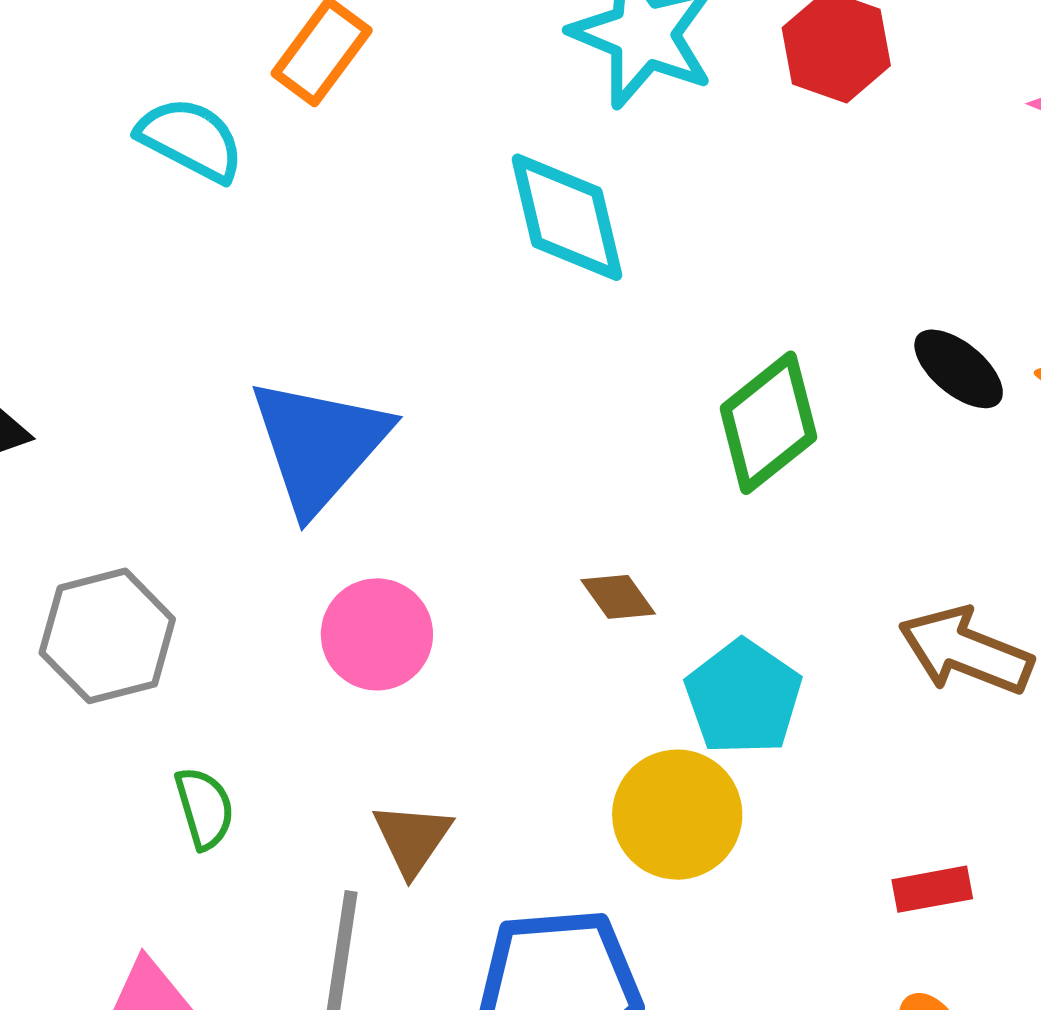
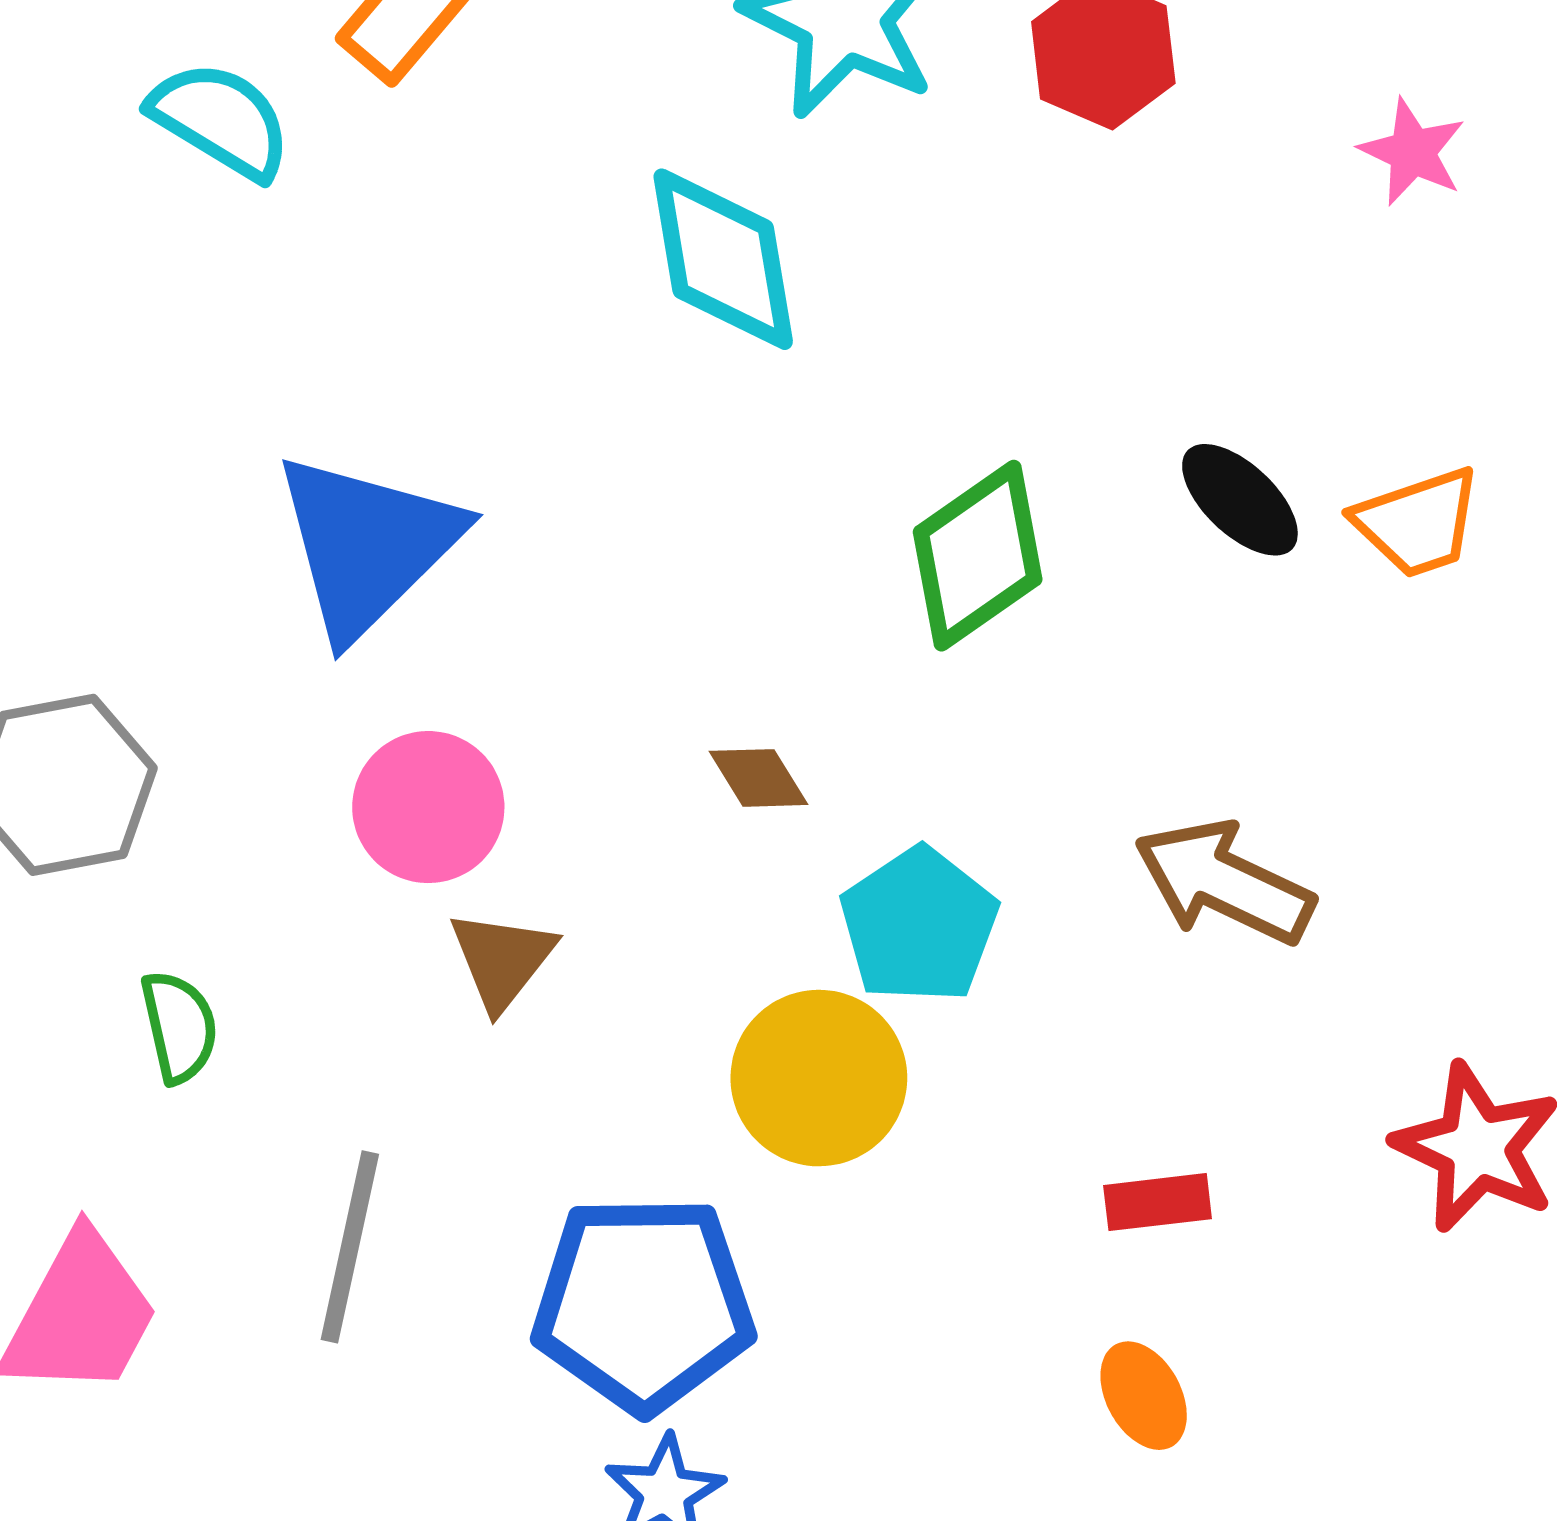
brown triangle: (412, 839) -> (502, 960), moved

